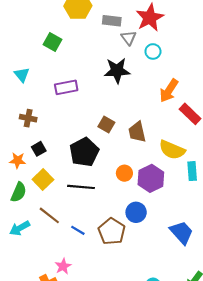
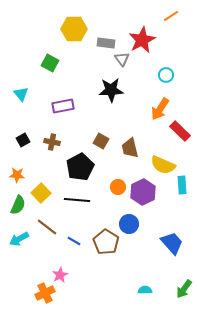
cyan circle: (153, 51) -> (166, 75), moved
brown cross: (28, 118) -> (52, 142), moved
black square: (39, 149) -> (23, 140), moved

